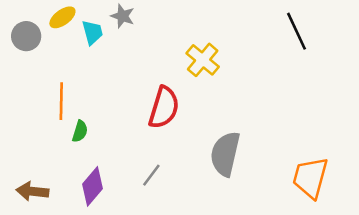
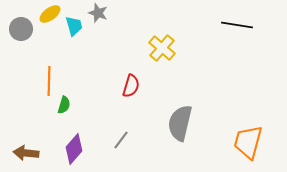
black line: (297, 31) -> (237, 25), turned -56
red semicircle: (164, 108) -> (131, 86), size x0.7

